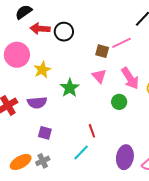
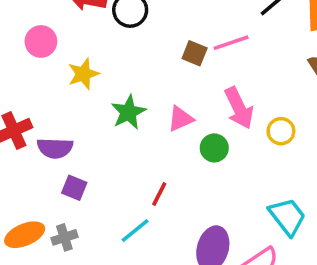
pink circle: (17, 55) -> (41, 41), size x0.7
pink triangle: (99, 76) -> (180, 119), moved, turned 42
purple semicircle: (37, 103) -> (55, 148), moved
red line: (92, 131) -> (159, 194), turned 40

